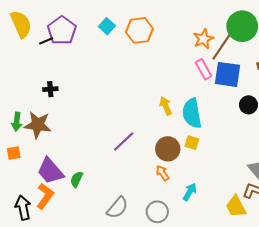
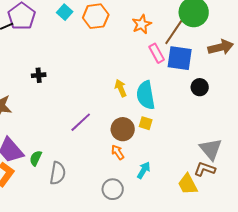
orange star: (203, 39) -> (142, 24), moved
black cross: (50, 89) -> (39, 75), moved
gray semicircle: (117, 208) -> (58, 173), moved, turned -30

